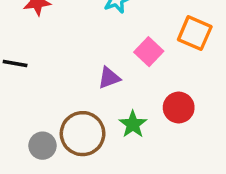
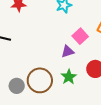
purple triangle: (109, 78) -> (68, 51), moved

